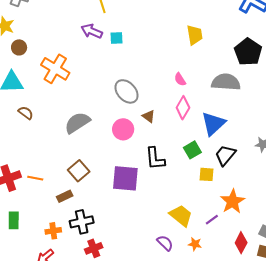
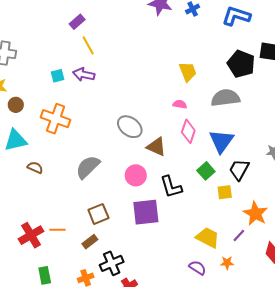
yellow trapezoid: (195, 35) -> (188, 72), moved
cyan square: (116, 38) -> (58, 76), moved
pink semicircle: (180, 79) -> (180, 104), turned 144
brown triangle: (149, 116) -> (156, 147), size x1.5
pink circle: (123, 129) -> (136, 175), moved
brown square: (79, 171) -> (98, 214), turned 30

